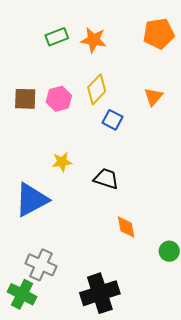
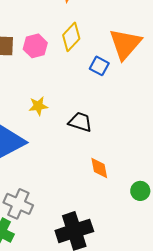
orange triangle: (153, 97) -> (125, 44), size x1.8
blue square: (112, 120) -> (99, 66), moved

